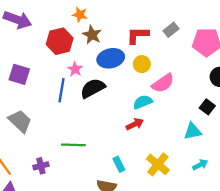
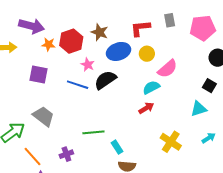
orange star: (80, 15) -> (48, 44), moved
gray rectangle: (171, 30) -> (170, 20), turned -56
blue line: (61, 90) -> (78, 85), turned -75
cyan rectangle: (119, 164) -> (117, 147), moved

